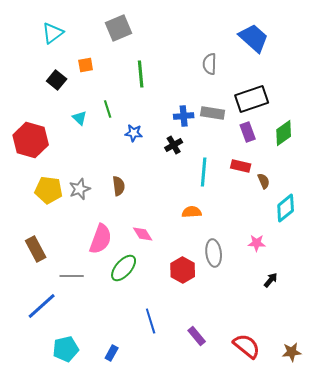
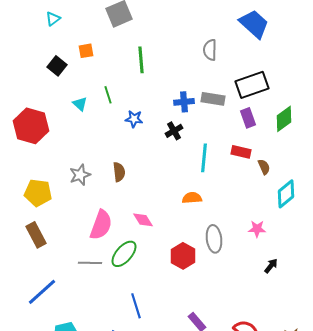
cyan triangle: (53, 33) -> (53, 19), size x0.7
yellow pentagon: (49, 190) -> (38, 193), moved
gray line: (72, 276) -> (90, 263), moved
blue line: (151, 321) -> (136, 306), moved

